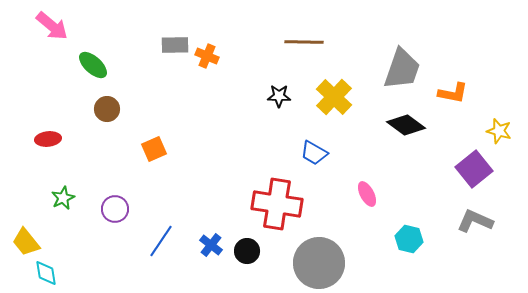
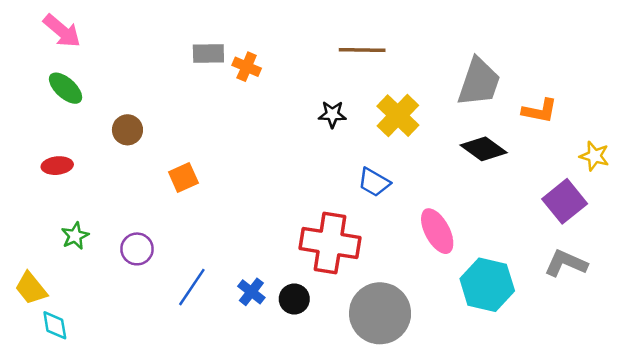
green ellipse: (93, 65) -> (66, 88), moved
pink ellipse: (367, 194) -> (437, 231), size x1.5
cyan hexagon: (409, 239) -> (487, 285), size x1.6

